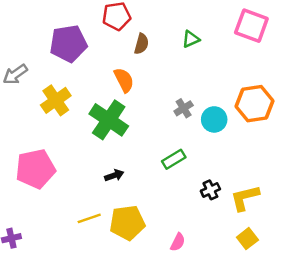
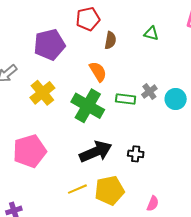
green triangle: (191, 39) -> (151, 33), turned 42
green rectangle: (174, 159) -> (126, 99), moved, turned 42
black arrow: (114, 175) -> (96, 152), size x2.0
black cross: (210, 190) -> (136, 154), moved, turned 35

